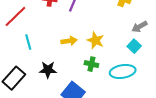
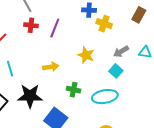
yellow star: (96, 40) -> (86, 55), moved
black star: (48, 70) -> (30, 96), size x1.4

